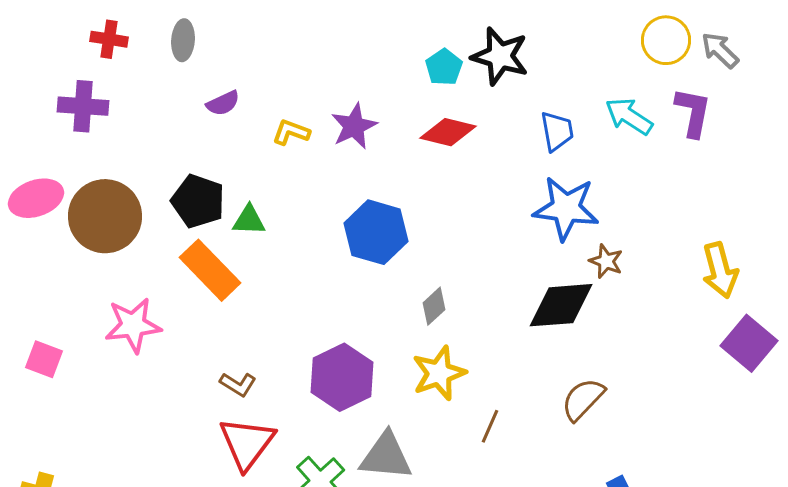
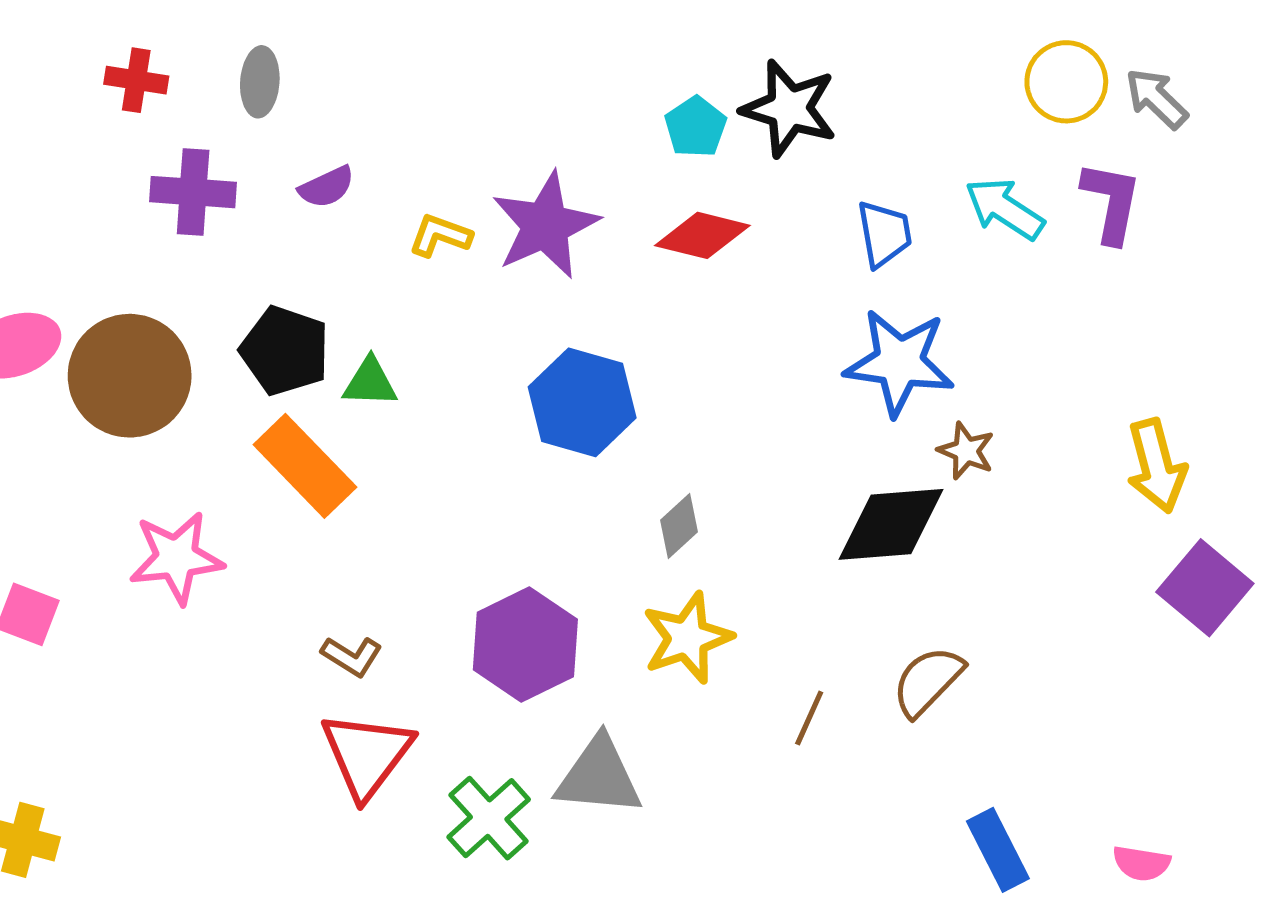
purple cross: (83, 106) -> (193, 192), moved
purple star: (354, 126) -> (545, 225), size x1.4
brown line: (490, 426) -> (809, 718), moved

